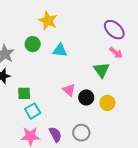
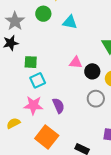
pink triangle: (69, 90) -> (76, 63), turned -40
gray circle: (81, 133) -> (96, 99), moved

